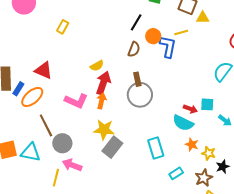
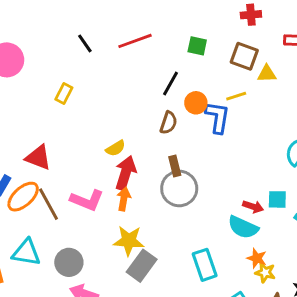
brown line: (46, 125) -> (48, 204), moved
cyan triangle: (31, 152) -> (26, 253), moved
yellow star: (209, 153) -> (265, 272), moved

